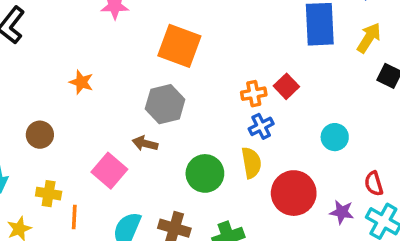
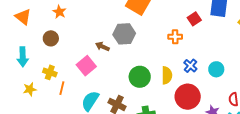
orange star: (81, 82) -> (59, 12), moved
red square: (286, 86) -> (194, 19), moved
blue cross: (261, 126) -> (190, 66), moved, turned -32
brown arrow: (145, 143) -> (102, 46), moved

